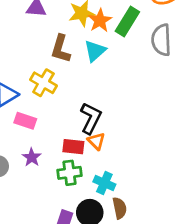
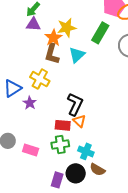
orange star: (100, 20) -> (53, 38), moved
pink rectangle: (25, 121) -> (31, 150), moved
purple star: (32, 157) -> (30, 103), moved
brown semicircle: (120, 208) -> (97, 170), turned 133

